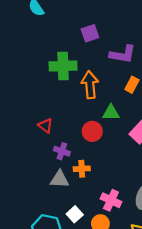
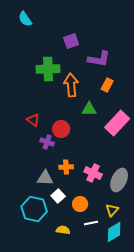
red circle: (92, 131) -> (61, 129), moved
orange cross: (82, 169) -> (66, 167), moved
gray triangle: (60, 179) -> (45, 178), moved
pink cross: (111, 200) -> (93, 173), moved

